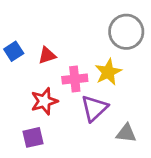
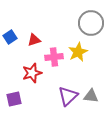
purple triangle: (94, 108) -> (68, 96), moved
purple square: (33, 137) -> (14, 99), moved

